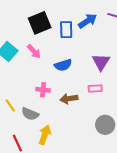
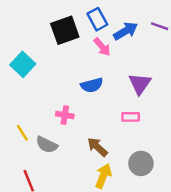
blue rectangle: (66, 30) -> (97, 19), moved, turned -30
pink arrow: (34, 51) -> (102, 47), moved
brown arrow: (69, 99) -> (97, 147), moved, turned 48
yellow arrow: (45, 135) -> (103, 176), moved

